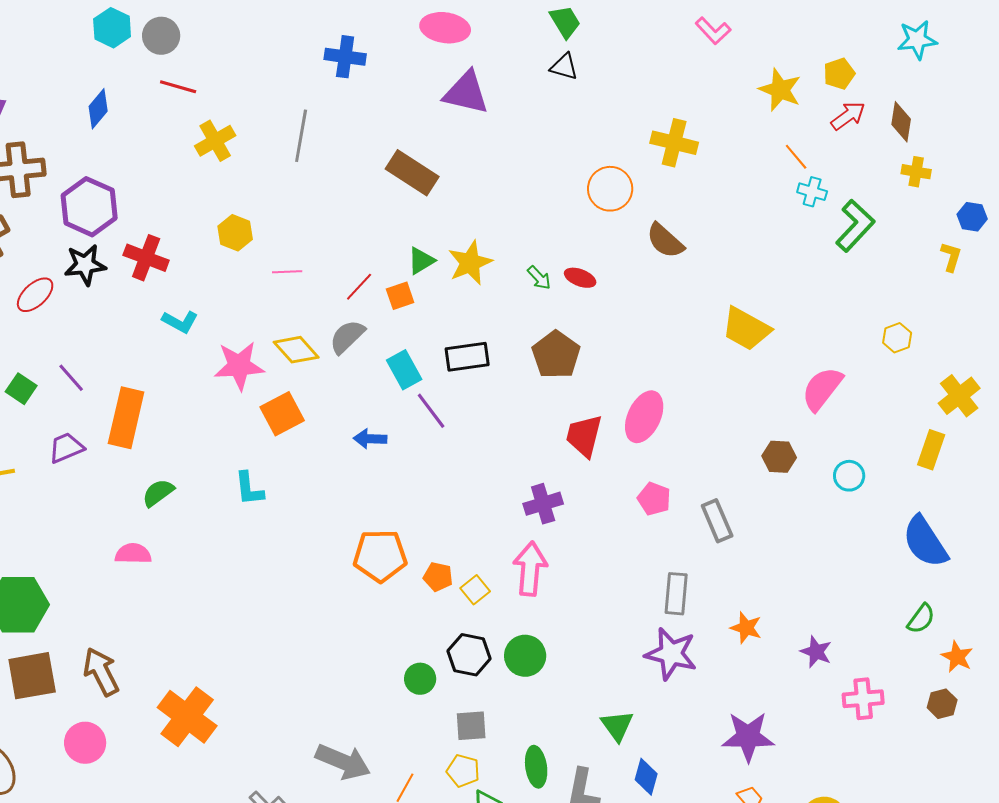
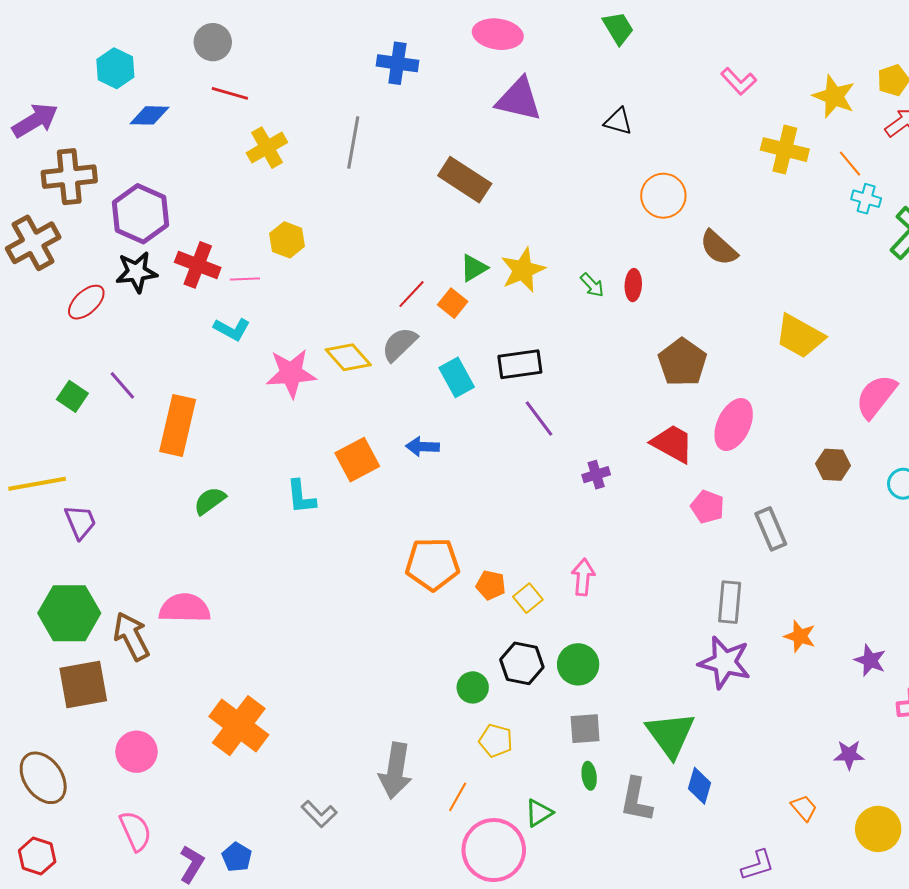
cyan hexagon: (112, 28) -> (115, 68), moved
pink L-shape: (713, 31) -> (739, 81), moved
black triangle: (564, 67) -> (618, 121), moved
blue diamond: (98, 109) -> (150, 115), turned 51
yellow cross: (674, 143) -> (785, 150), moved
pink line: (287, 272) -> (245, 279), moved
red ellipse: (580, 278) -> (633, 285), turned 72
orange square: (400, 296) -> (453, 303), turned -32
brown pentagon: (556, 355) -> (682, 362), moved
purple line: (431, 411) -> (539, 418), moved
orange square: (282, 414) -> (357, 460), moved
pink ellipse: (644, 417) -> (734, 425), moved
red trapezoid: (584, 436) -> (672, 444), moved, turned 105
purple trapezoid: (66, 448) -> (80, 522), moved, turned 90
purple cross: (543, 504) -> (596, 475), moved, size x0.7
pink semicircle: (133, 554) -> (185, 608), moved, size x1.4
pink arrow: (530, 569) -> (583, 577), size x0.7
brown arrow: (101, 672) -> (131, 636), moved
gray square: (471, 726) -> (585, 729), moved
green triangle: (617, 726) -> (670, 735), size x1.5
purple star: (748, 737) -> (849, 755), moved, size x0.6
gray arrow: (343, 762) -> (395, 771), turned 76
green ellipse: (536, 767) -> (589, 776), size x0.7
yellow pentagon: (463, 771) -> (496, 741), moved

